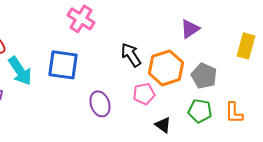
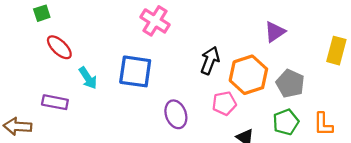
black arrow: (131, 55) -> (210, 60), turned 55
cyan arrow: (20, 71) -> (88, 78), size x0.7
green pentagon: (200, 111) -> (286, 122), turned -30

